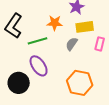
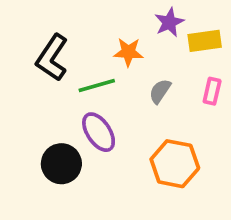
yellow rectangle: (85, 27) -> (205, 41), moved

